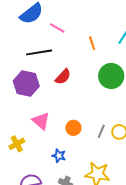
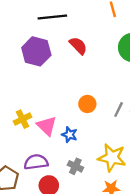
red semicircle: (63, 77) -> (78, 46), turned -90
pink triangle: (41, 121) -> (47, 126), moved

